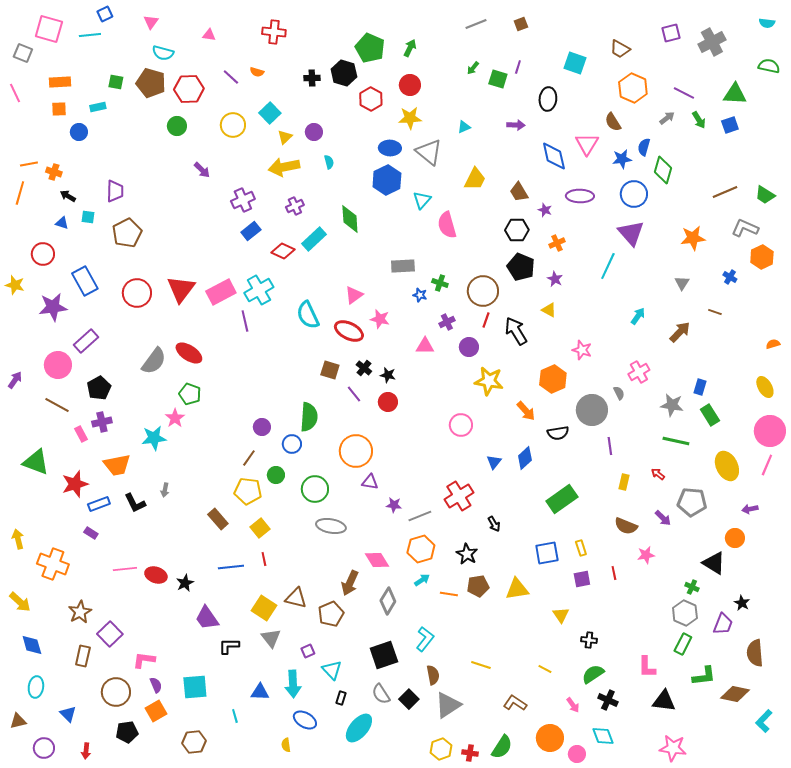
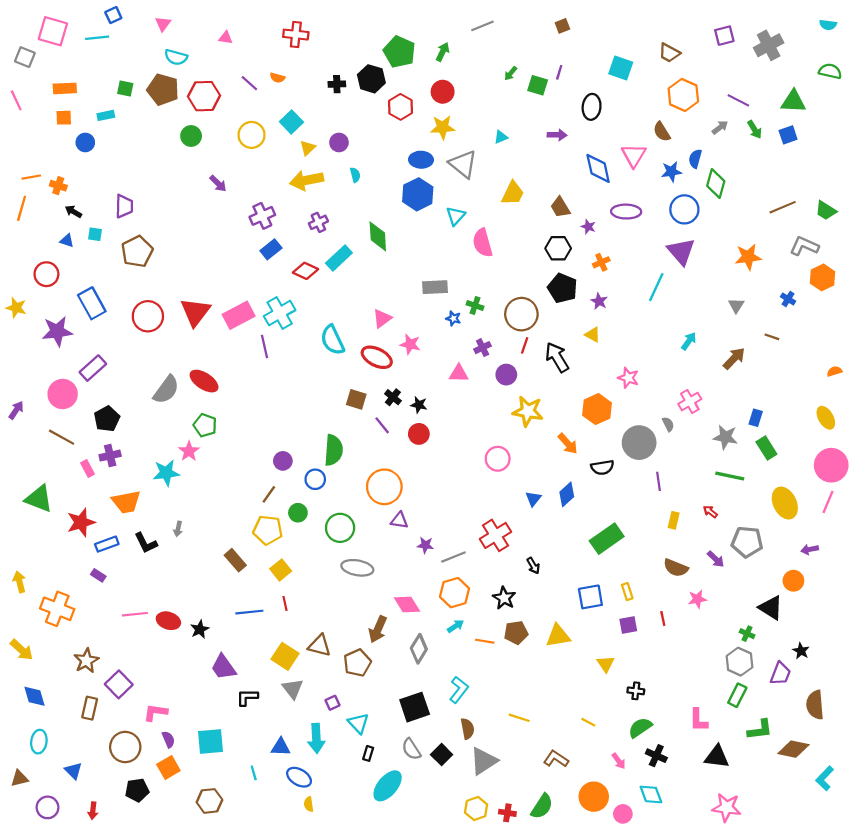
gray line: (476, 24) -> (483, 26), moved
blue ellipse: (305, 720) -> (299, 777), moved

